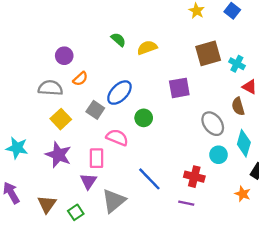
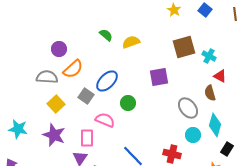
orange semicircle: (80, 79) -> (73, 69), size x1.5

